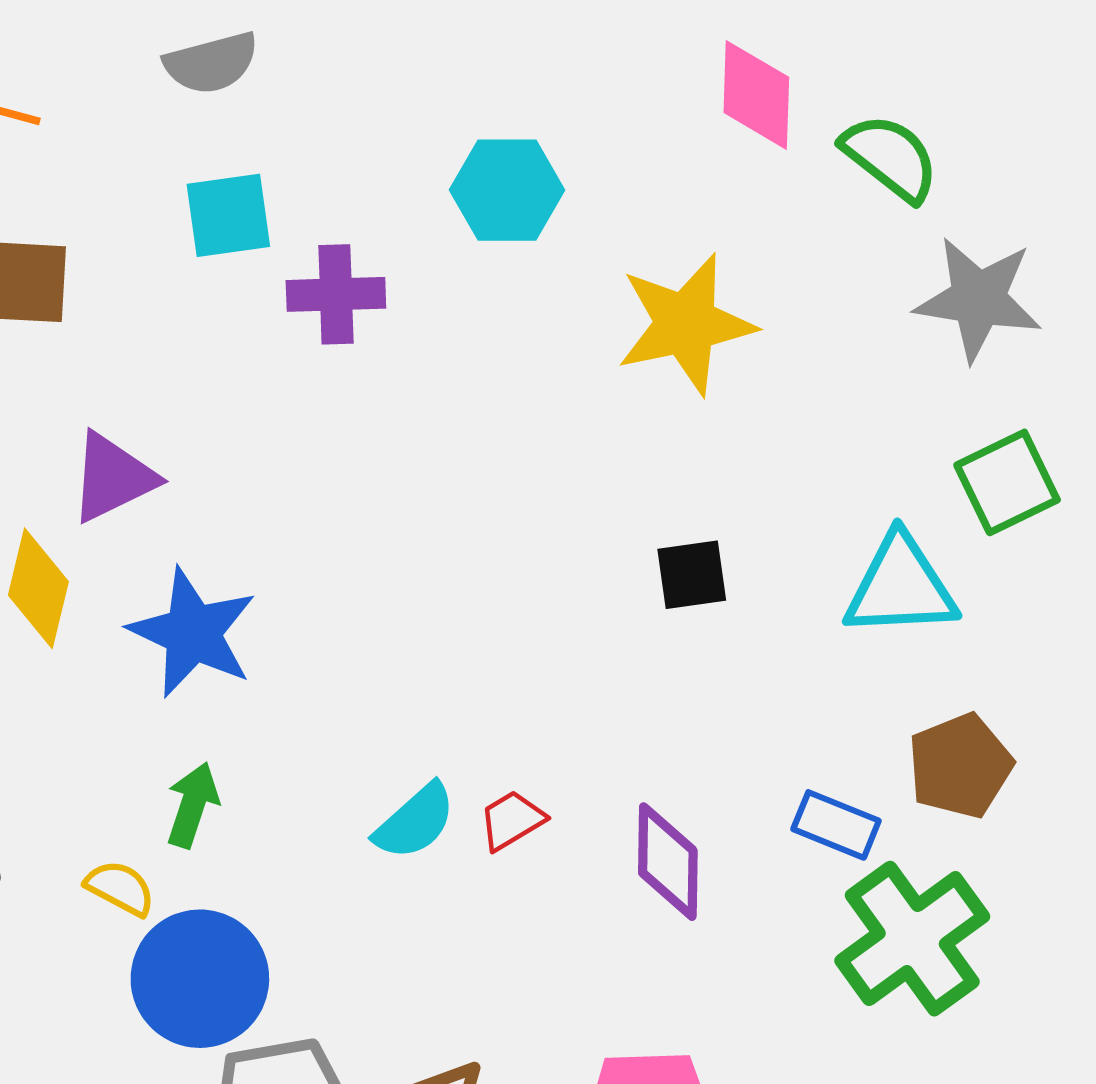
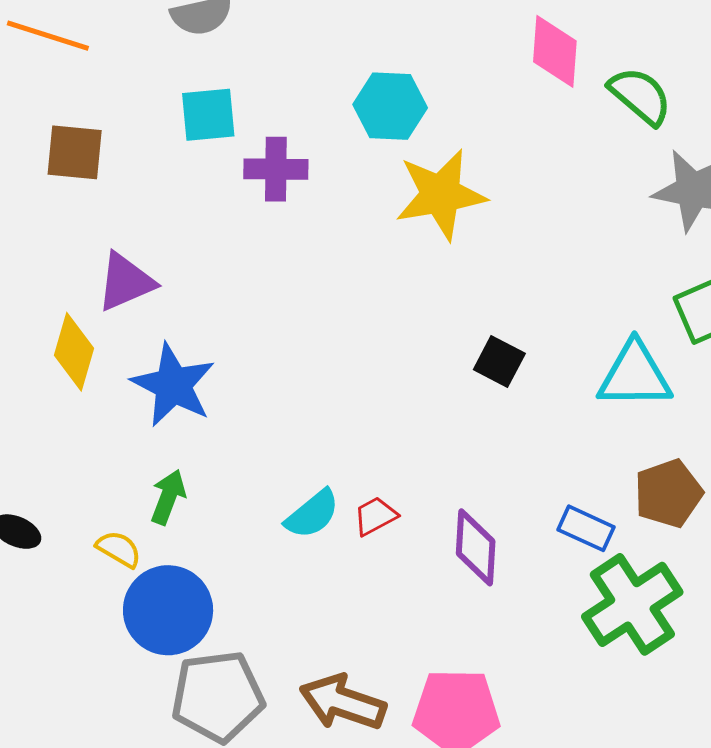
yellow star: (686, 324) -> (441, 195), moved
black square: (692, 575) -> (499, 362), turned 33

